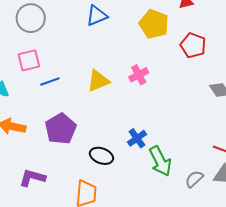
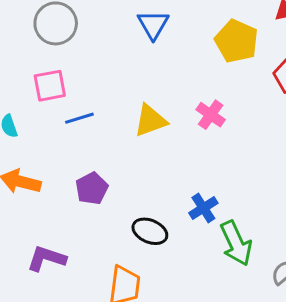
blue triangle: (97, 16) -> (153, 25), turned -40
pink cross: (139, 75) -> (211, 115), turned -30
purple pentagon: (61, 129) -> (92, 188), size x0.7

